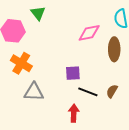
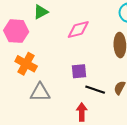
green triangle: (38, 13) -> (41, 12), turned 42
pink diamond: (89, 33) -> (78, 29), moved

